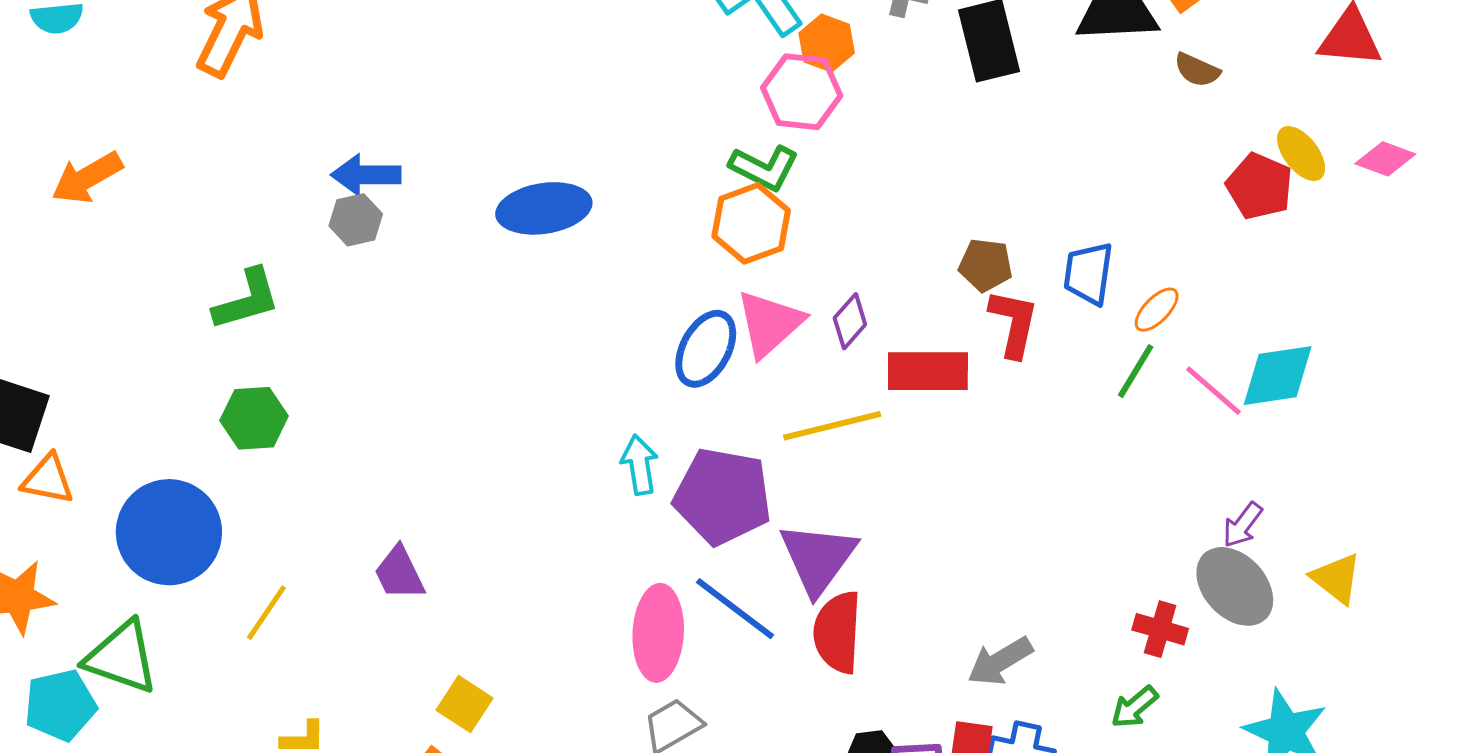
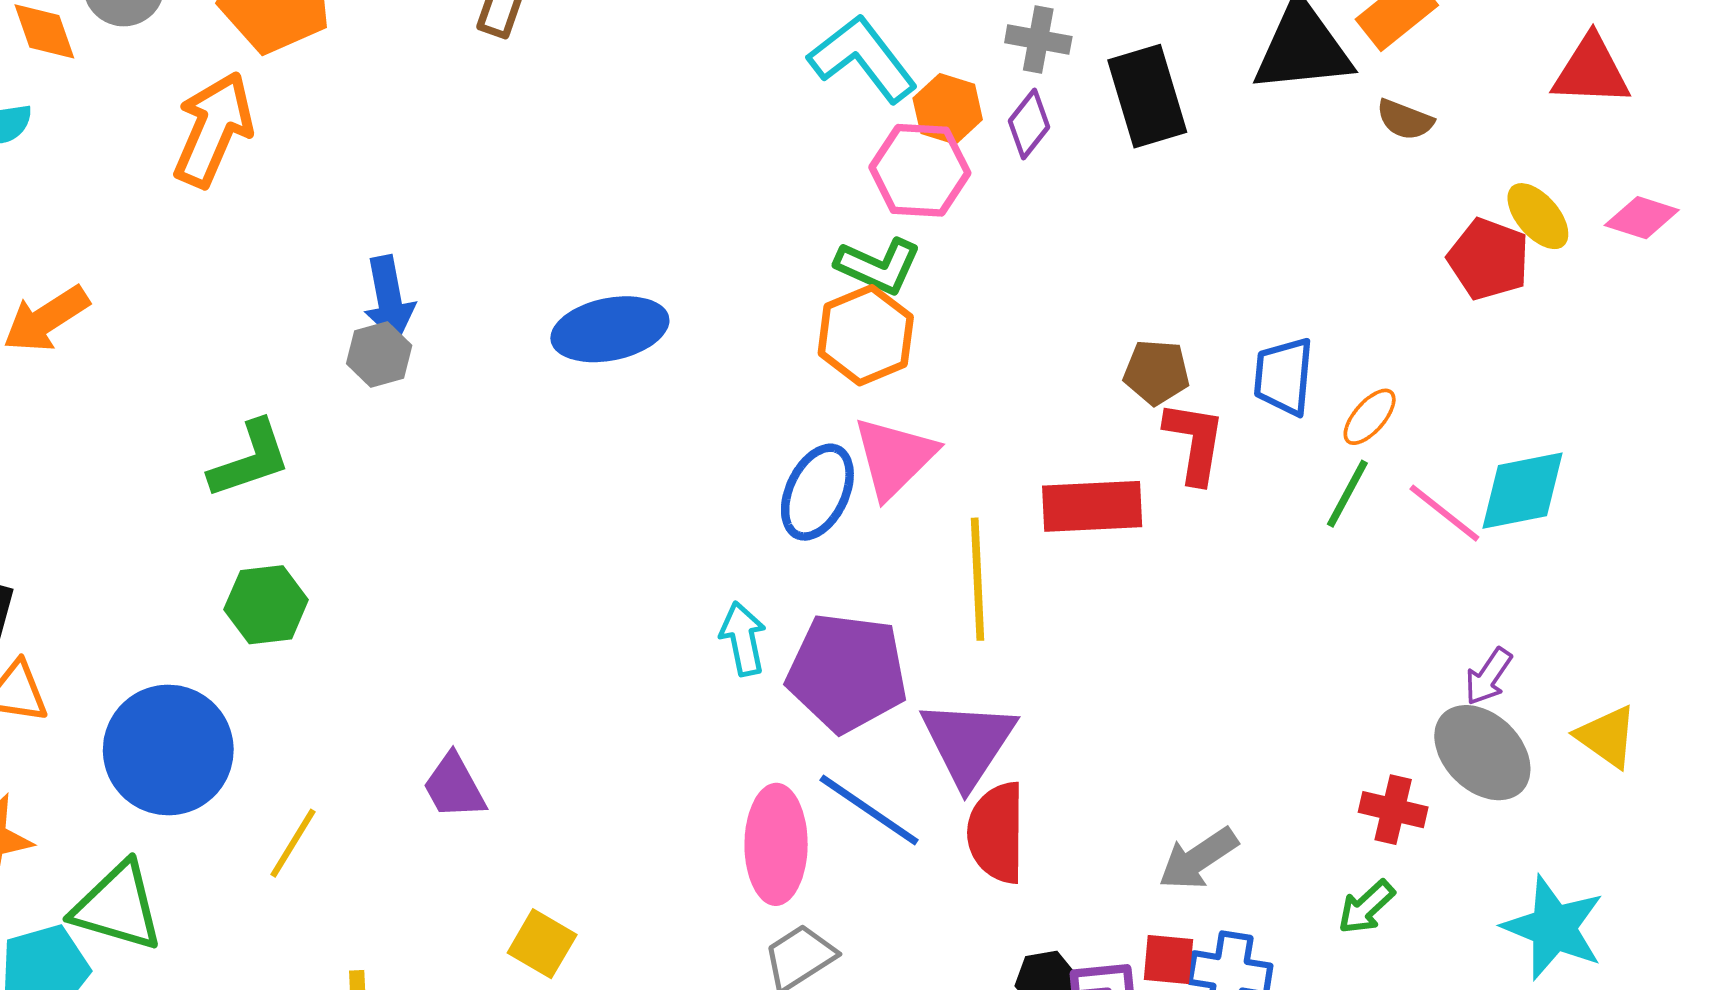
blue arrow: (366, 175) -> (389, 299), turned -98
purple diamond: (850, 321) -> (1029, 124), moved
yellow line: (832, 426) -> (978, 579), turned -76

